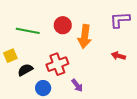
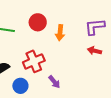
purple L-shape: (120, 20) -> (95, 27), moved
orange arrow: (85, 36) -> (60, 33), size x0.7

